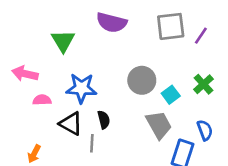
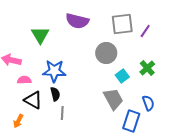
gray circle: (142, 80) -> (106, 53), moved
black semicircle: (104, 120) -> (55, 94), moved
black triangle: (71, 124) -> (33, 100), moved

